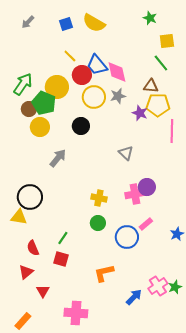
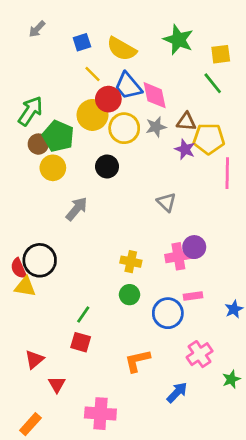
green star: (150, 18) -> (178, 40), moved, size x1.6
yellow semicircle: (94, 23) -> (122, 49), moved
blue square: (66, 24) -> (82, 42), moved
brown triangle: (151, 86) -> (186, 122), moved
yellow circle: (57, 87) -> (92, 115), moved
pink rectangle: (146, 224) -> (193, 296), turned 32
red semicircle: (33, 248) -> (18, 268), moved
pink cross: (158, 286) -> (200, 354), moved

